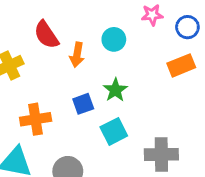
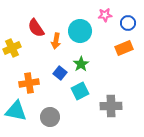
cyan circle: (114, 39) -> (80, 31), size x1.5
blue square: (83, 104) -> (60, 73), turned -32

